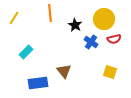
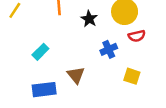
blue cross: (91, 42) -> (109, 49), moved, turned 32
cyan rectangle: (26, 52) -> (40, 52), moved

